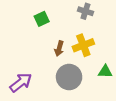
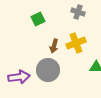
gray circle: (69, 77) -> (48, 70), moved
purple arrow: (21, 82) -> (19, 77), turned 30

